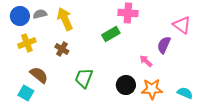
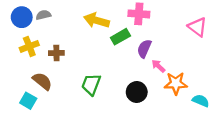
yellow arrow: (65, 19) -> (97, 20), moved, turned -50
purple semicircle: (164, 45) -> (144, 49), moved
brown cross: (62, 49) -> (56, 53), moved, turned -32
orange star: (152, 89) -> (176, 83), moved

